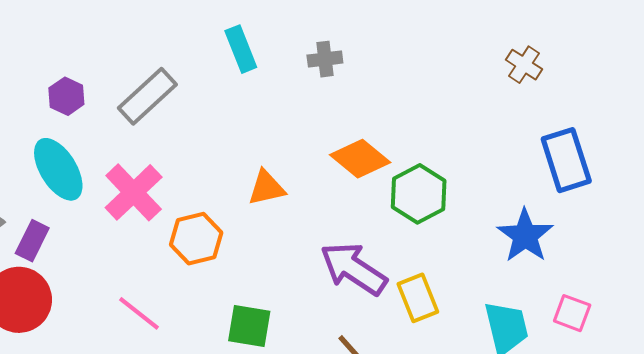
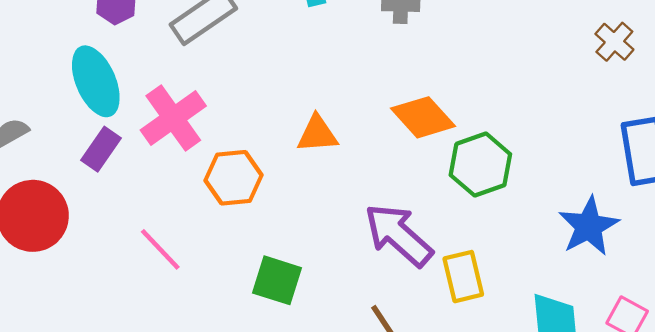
purple rectangle: (32, 241) -> (101, 149), moved

